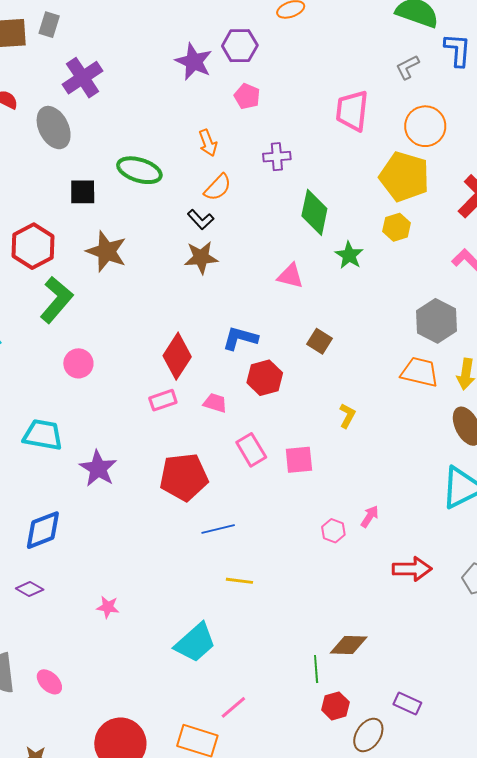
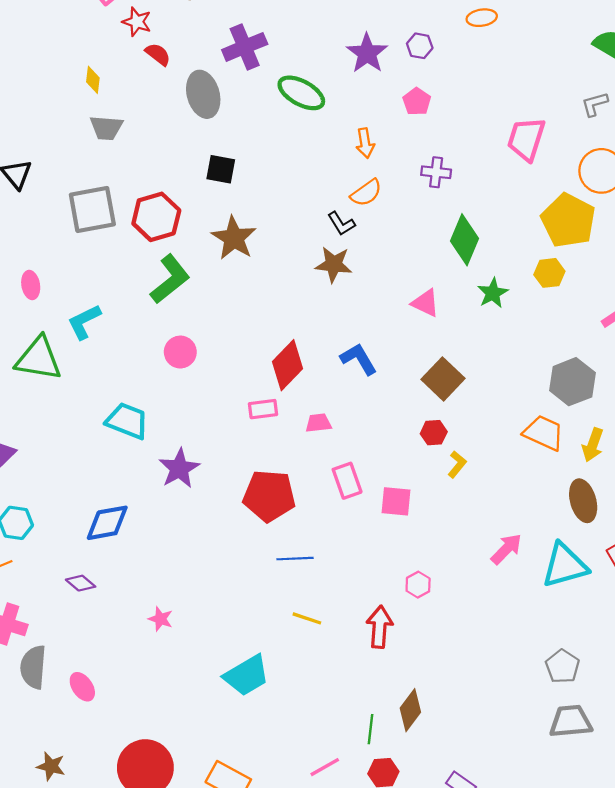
purple hexagon: (240, 46) -> (420, 46), size x0.7
green ellipse: (139, 170) -> (301, 93), moved
blue L-shape: (240, 338) -> (359, 359), turned 33
brown square: (320, 341) -> (443, 379), size x1.5
red hexagon: (265, 378) -> (434, 433), moved, size x0.7
pink trapezoid: (215, 403) -> (318, 423), turned -35
pink arrow: (370, 516) -> (506, 549), moved, size x1.4
red arrow: (412, 569) -> (380, 627), moved, turned -96
brown diamond: (349, 645) -> (410, 710), turned -66
pink line: (233, 707) -> (325, 767), moved

